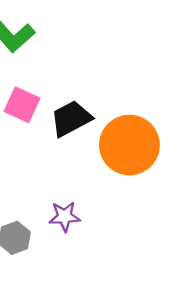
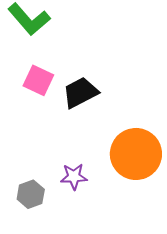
orange circle: (129, 145) -> (136, 154), moved

